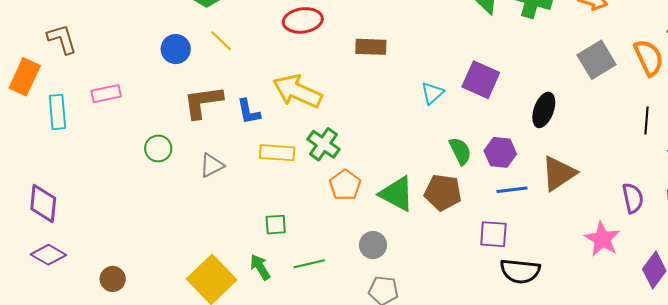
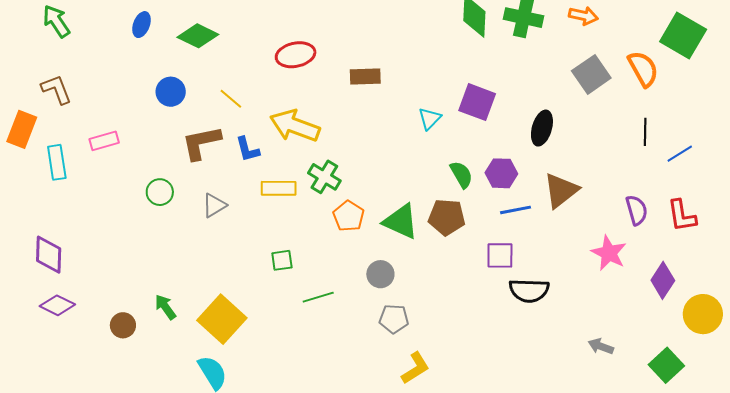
yellow line: (221, 41) -> (231, 99), moved
green arrow: (260, 267) -> (165, 307), moved

